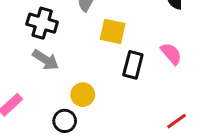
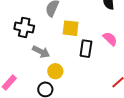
gray arrow: (46, 60) -> (41, 52), moved

